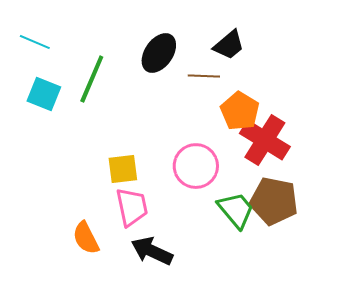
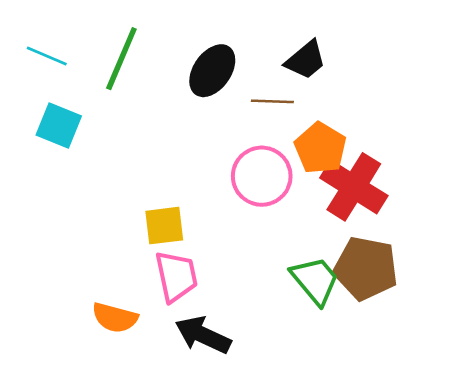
green line: (92, 79) -> (121, 59), moved
pink circle: (196, 166) -> (262, 176), moved
orange semicircle: (86, 238) -> (115, 318), turned -48

